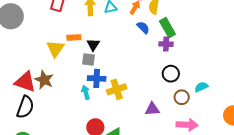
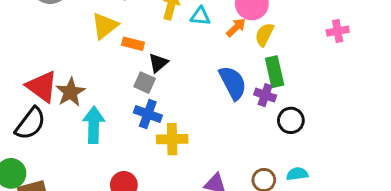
blue semicircle: (143, 27) -> (233, 83), moved, size x1.6
yellow triangle: (55, 49) -> (105, 26), moved
black circle: (171, 74) -> (291, 120), moved
cyan arrow: (86, 92) -> (94, 125), moved, size x1.6

